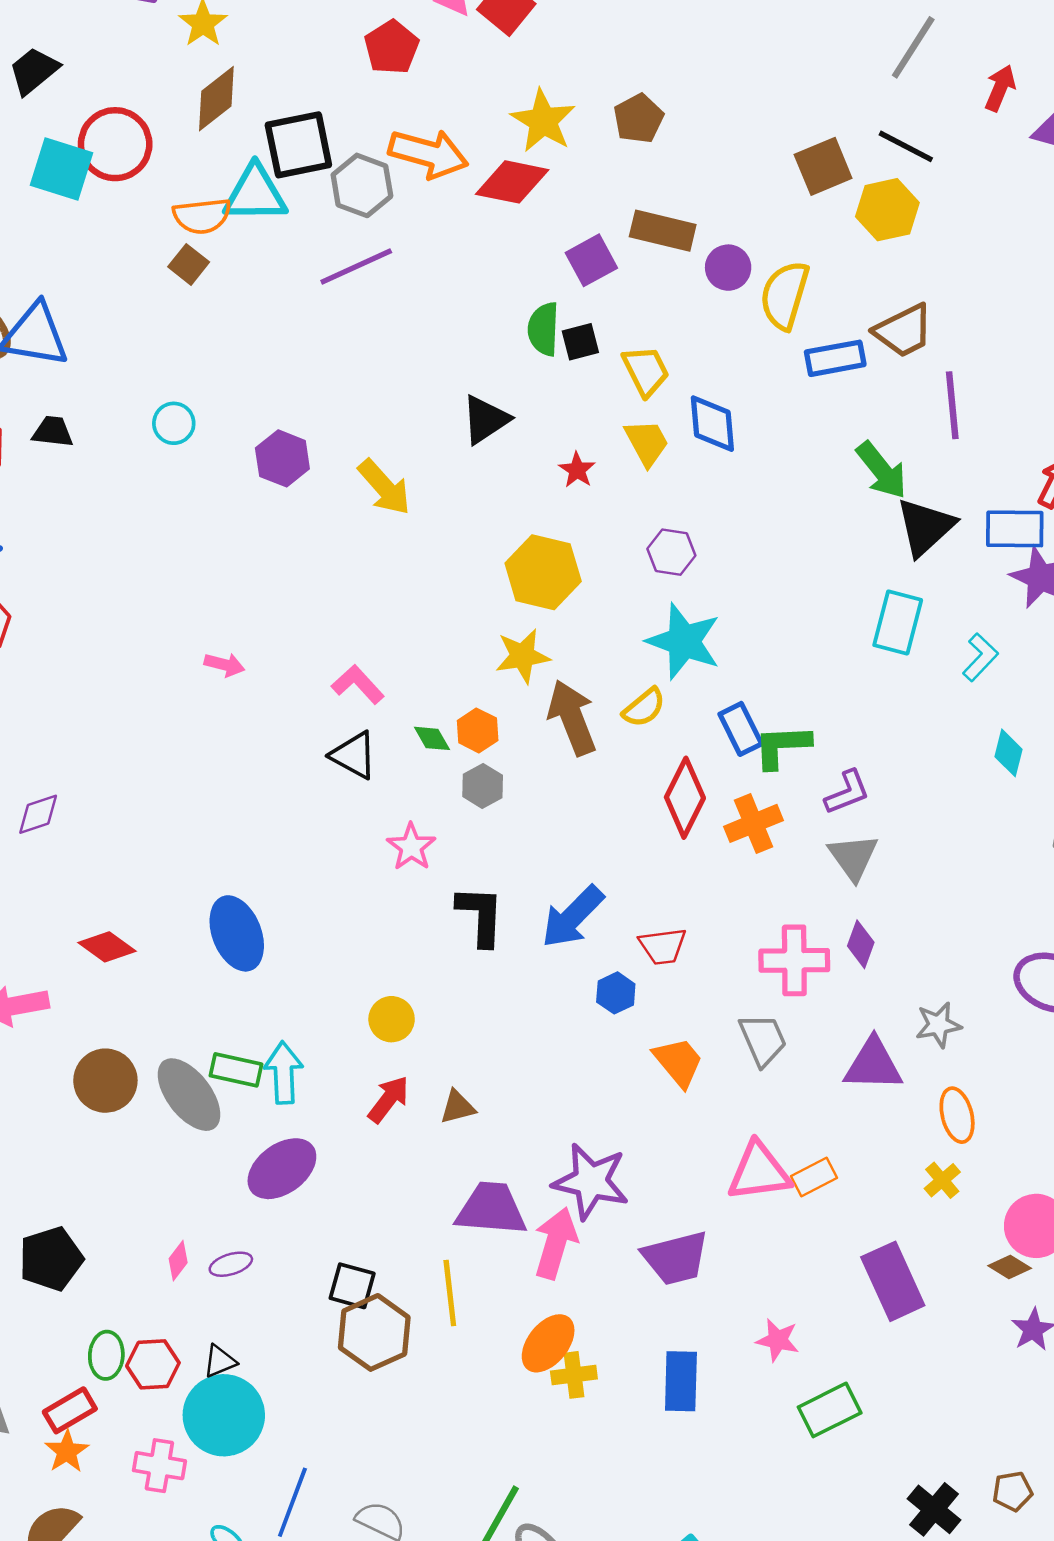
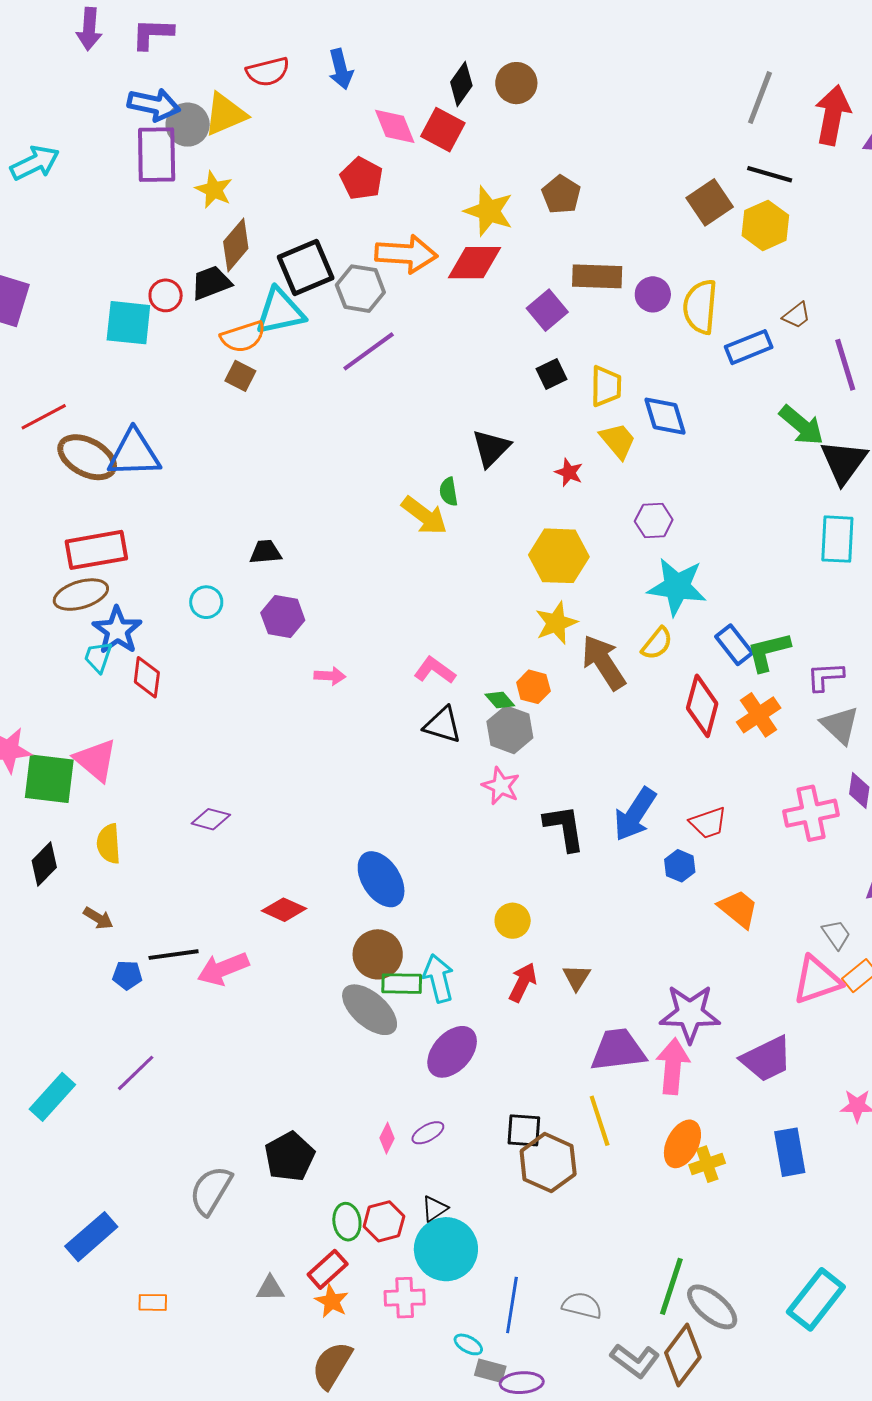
black trapezoid: (34, 71) -> (211, 283), moved, turned 30
red arrow: (1000, 88) -> (833, 115), size x1.6
red circle: (115, 144) -> (166, 295), size x0.6
green semicircle: (543, 329) -> (449, 492), moved, size x0.7
brown trapezoid: (904, 331) -> (797, 315), size x0.6
yellow trapezoid: (646, 371) -> (606, 386), turned 39
cyan circle: (174, 423) -> (206, 602), moved
black trapezoid: (53, 432) -> (266, 552), moved
purple hexagon: (282, 458) -> (283, 617), moved
gray hexagon: (483, 786) -> (510, 730), moved, size x1.4
purple L-shape: (847, 792) -> (825, 677), turned -150
purple diamond: (38, 814) -> (211, 819), turned 45
gray trapezoid: (763, 1040) -> (836, 934), moved, size x0.7
brown circle: (105, 1081) -> (378, 954), moved
brown triangle: (458, 1107) -> (577, 977), turned -32

